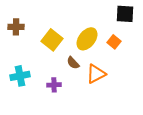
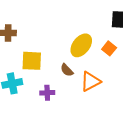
yellow square: (52, 40) -> (32, 61), moved, turned -35

